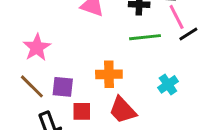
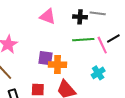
pink line: (177, 17) -> (102, 45), moved
purple square: (63, 87) -> (45, 58), moved

